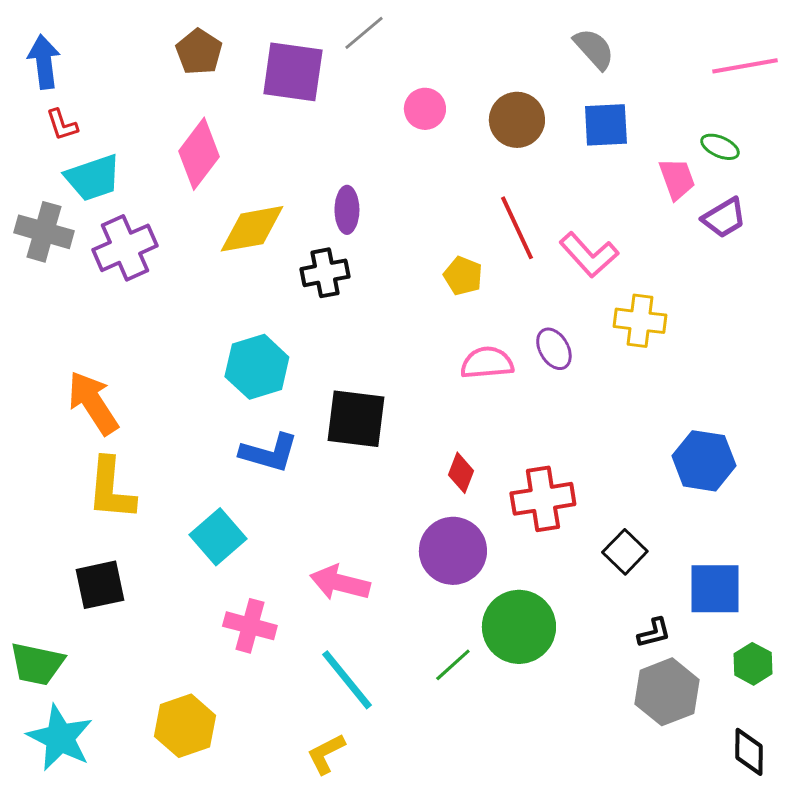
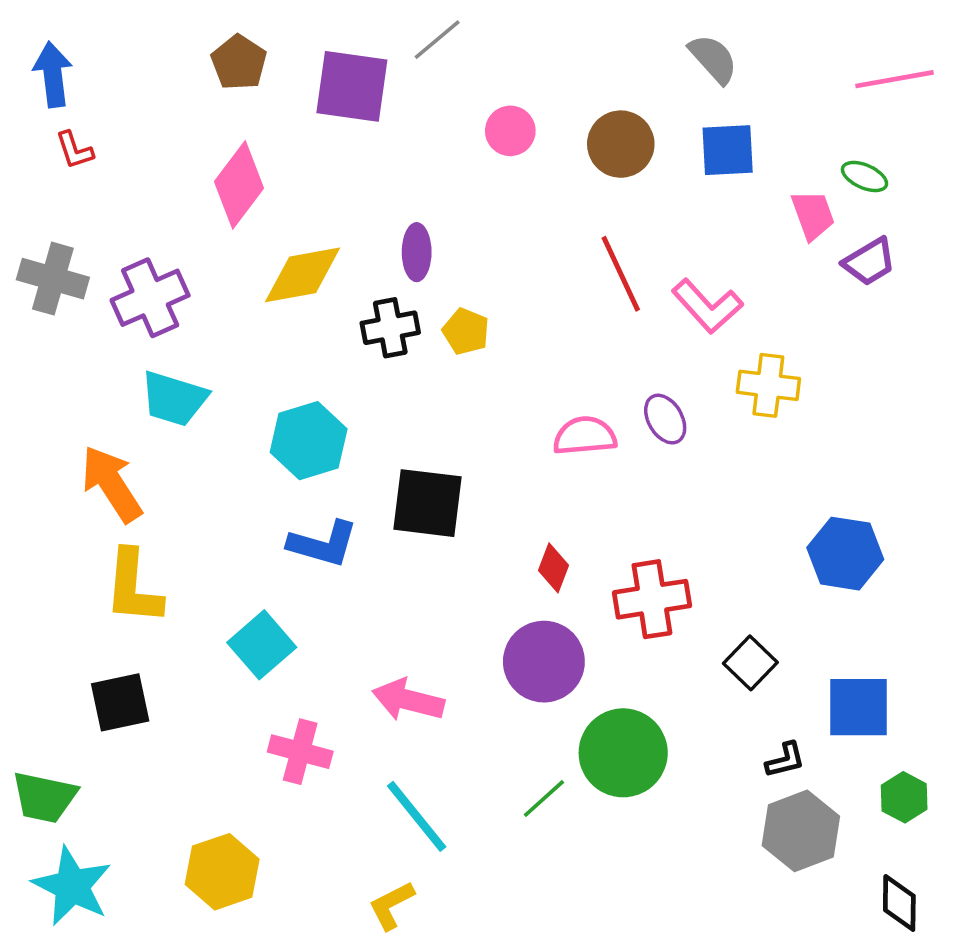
cyan trapezoid: (93, 178) -> (174, 399), moved, turned 36
yellow pentagon: (463, 276) -> (466, 331), moved

